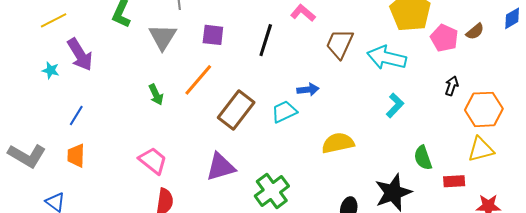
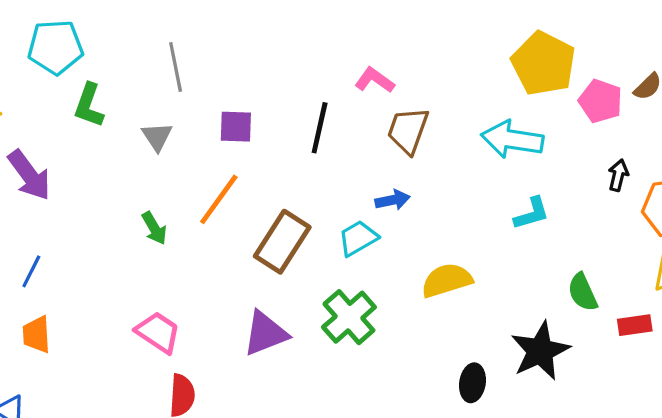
gray triangle: (163, 37) -> (157, 137), size x0.7
brown trapezoid: (340, 44) -> (408, 130), moved
cyan L-shape: (395, 105) -> (532, 214), turned 35
green cross: (272, 191) -> (349, 317), moved

